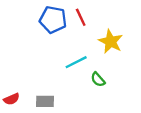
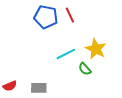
yellow star: (111, 41) -> (96, 49), moved

